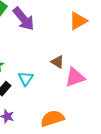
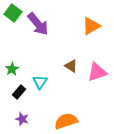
pink triangle: (75, 77) -> (97, 72), moved

